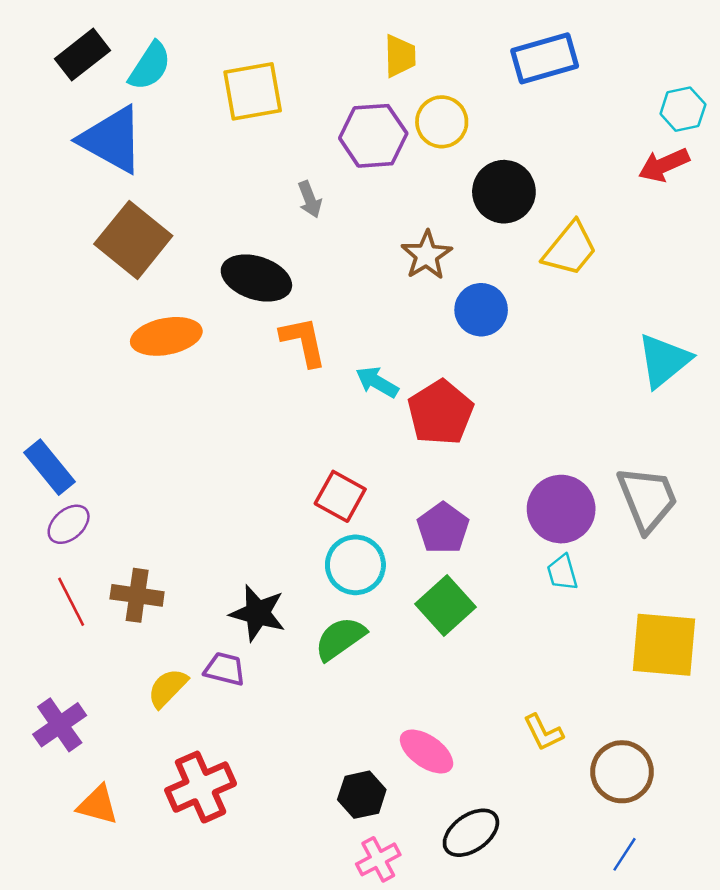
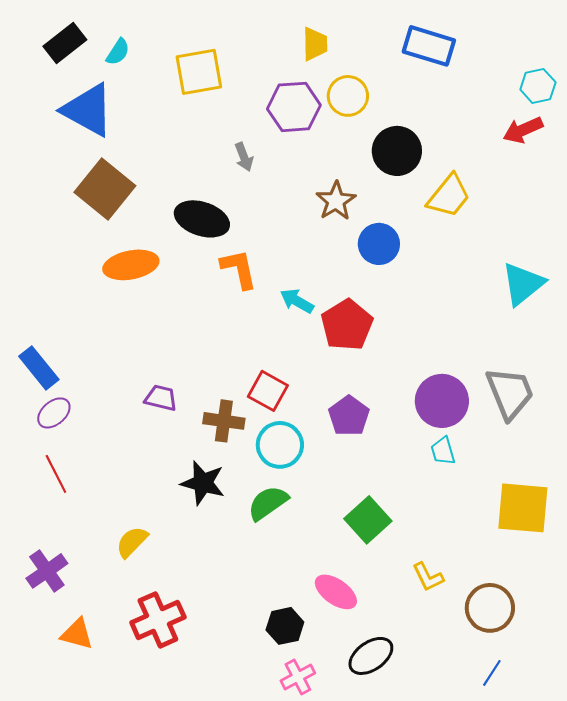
blue rectangle: (545, 58) -> (429, 46), turned 33
cyan semicircle: (150, 66) -> (118, 52), size x0.7
brown cross: (137, 595) -> (224, 421), moved
green square: (446, 606) -> (368, 520), moved
purple trapezoid: (225, 669) -> (161, 398), moved

